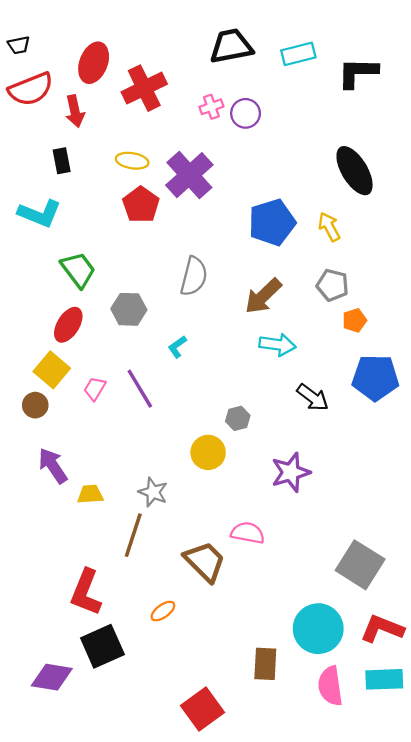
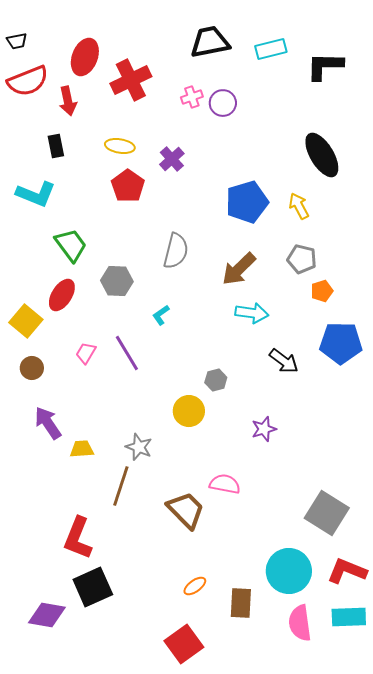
purple cross: (189, 175) -> (172, 159), size x0.6
yellow square: (52, 370) -> (26, 321), moved
purple star: (291, 472) -> (264, 429), size x0.7
orange ellipse: (163, 611) -> (195, 586), moved

